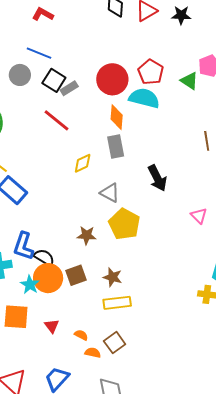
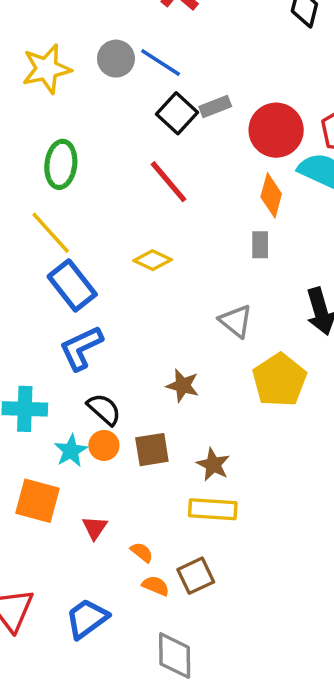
gray circle: (20, 75) -> (116, 59), moved
gray rectangle: (69, 88) -> (215, 106), moved
gray rectangle: (116, 147) -> (260, 245), size x0.7
yellow diamond: (83, 163) -> (153, 260), moved, turned 40
yellow pentagon: (124, 224) -> (279, 380), moved
blue L-shape: (23, 246) -> (81, 348), moved, turned 36
orange circle: (48, 278) -> (104, 445), size x0.6

